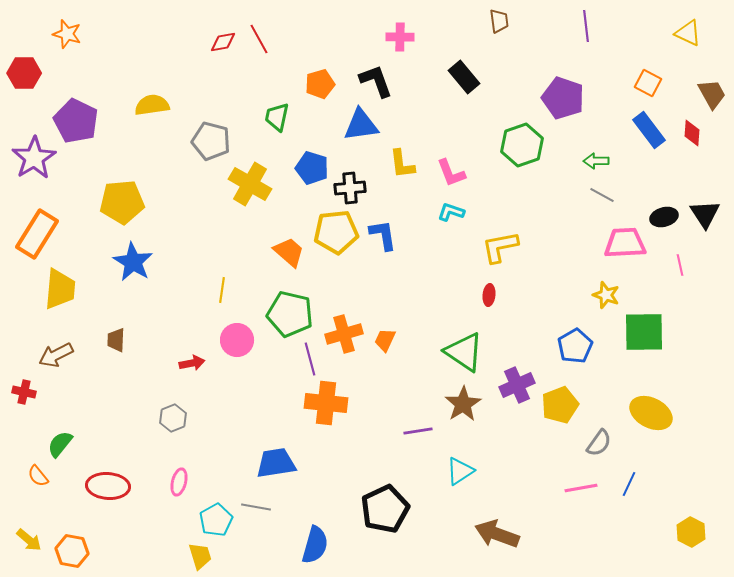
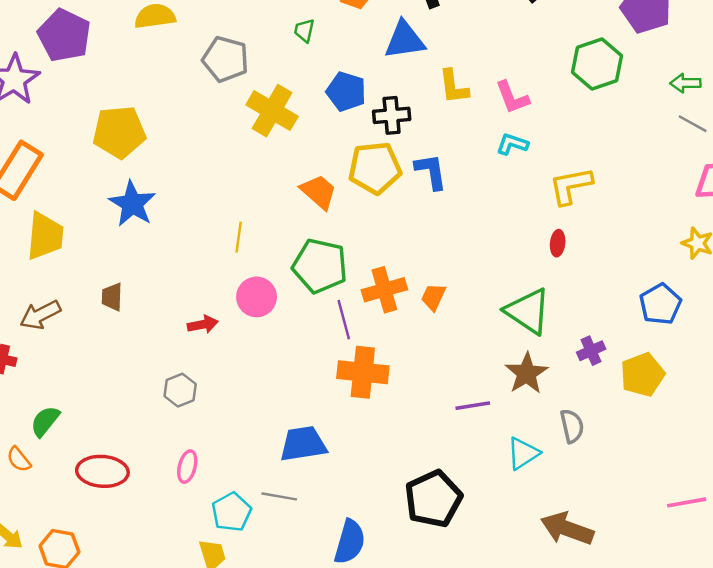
green trapezoid: (277, 117) -> (304, 31), size x0.7
purple cross: (517, 385) -> (591, 351), size x0.7
gray semicircle: (599, 443) -> (572, 426), moved, turned -48
pink line: (581, 488) -> (687, 502), moved

